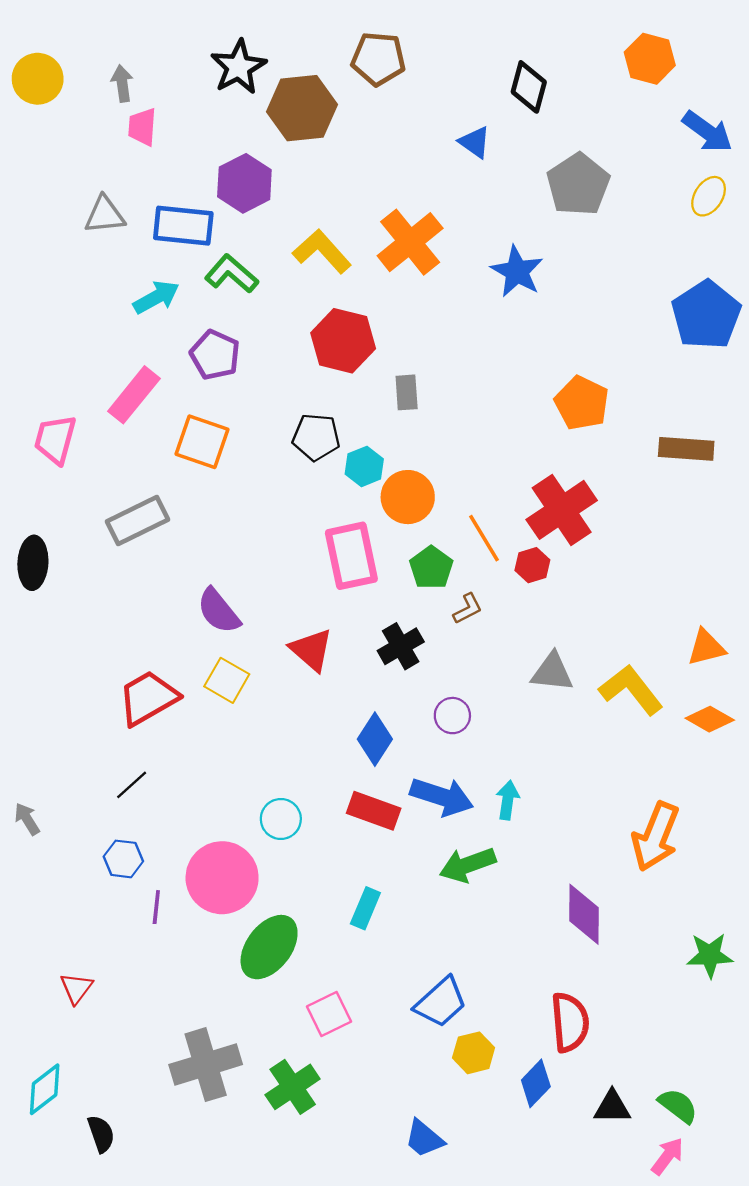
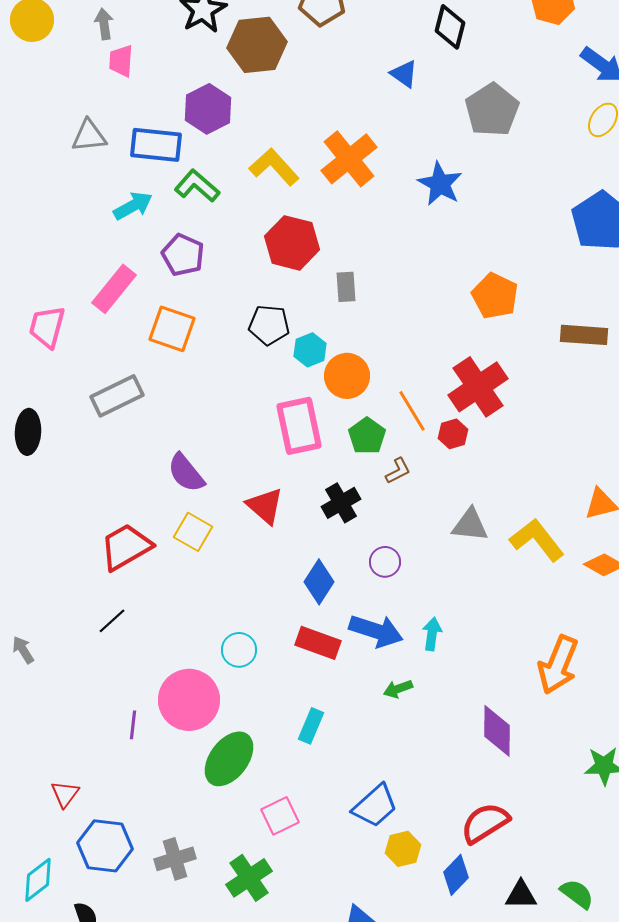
blue hexagon: (123, 859) -> (105, 846), moved, size x1.6
green arrow: (468, 865) -> (398, 689), size x0.6
red semicircle: (570, 1022) -> (485, 823), turned -117
gray cross: (206, 1065) -> (175, 859), size x0.7

